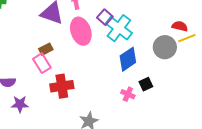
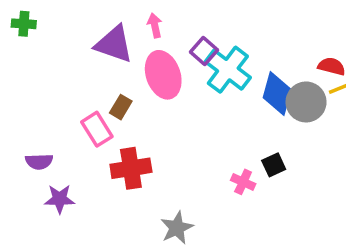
brown rectangle: (46, 49) -> (121, 107), moved, turned -32
blue diamond: (128, 59) -> (277, 93), moved, turned -40

